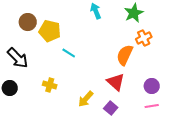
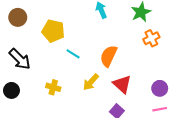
brown circle: (28, 22) -> (18, 17), moved
orange semicircle: (125, 55) -> (109, 56), moved
yellow arrow: (86, 99) -> (91, 82), moved

